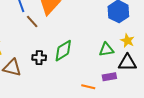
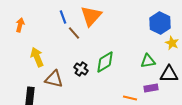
yellow star: (127, 41) -> (172, 43), moved
black cross: (39, 58) -> (81, 69), turned 32

